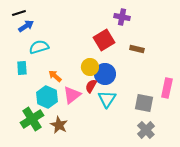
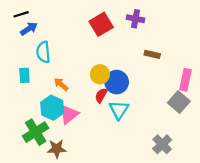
red square: (104, 40) -> (101, 24), moved
cyan semicircle: (39, 47) -> (43, 52), turned -78
pink rectangle: (167, 88) -> (185, 80), moved
pink triangle: (72, 95) -> (69, 114), moved
gray square: (144, 103) -> (179, 102), moved, turned 30
brown star: (59, 125) -> (57, 149), moved, turned -30

